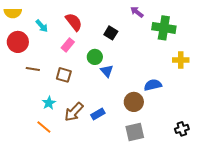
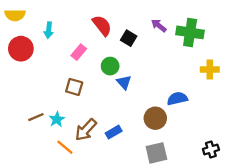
purple arrow: (137, 12) -> (159, 25), moved
red semicircle: (74, 22) -> (102, 25), moved
cyan arrow: (42, 26) -> (49, 30), turned 48
brown line: (33, 69) -> (36, 117), moved, turned -32
orange line: (44, 127) -> (65, 147), moved

